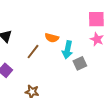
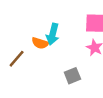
cyan arrow: (67, 50) -> (53, 34), moved

